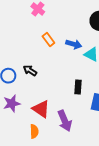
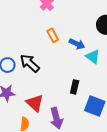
black arrow: (30, 71) -> (30, 63), size x1.5

